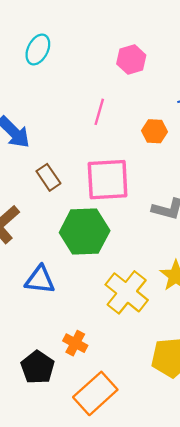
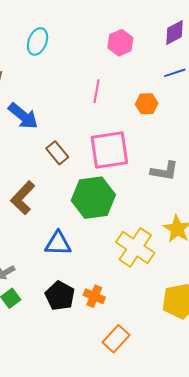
black pentagon: (38, 367) -> (60, 296), moved
orange rectangle: (95, 393) -> (116, 339), size x0.7

